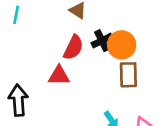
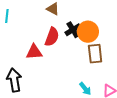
red triangle: (59, 76) -> (34, 52), moved

